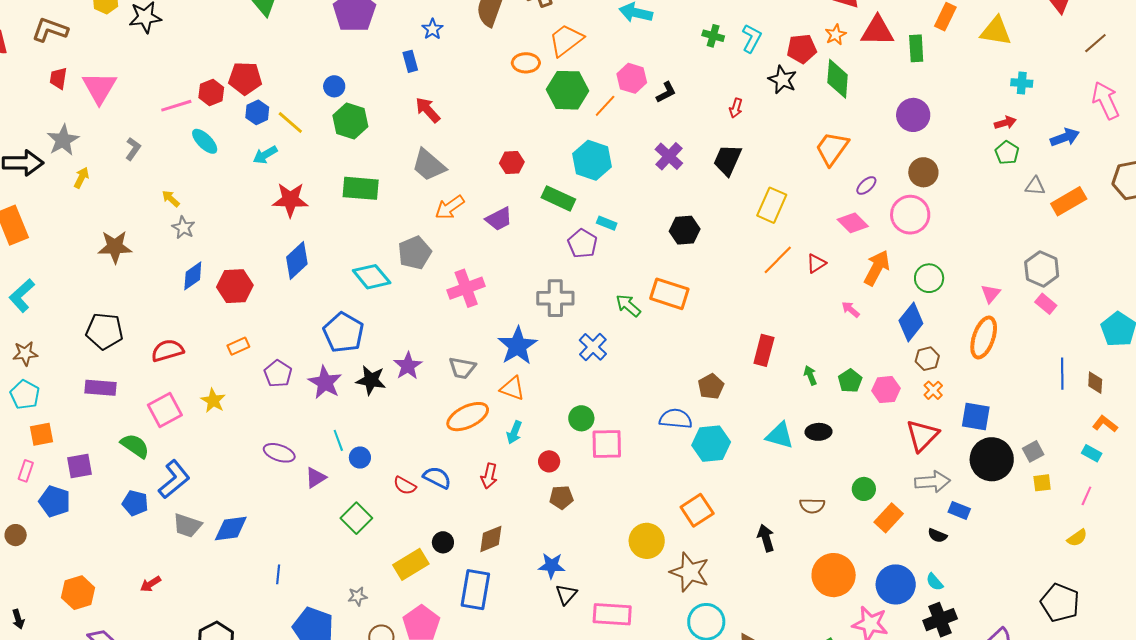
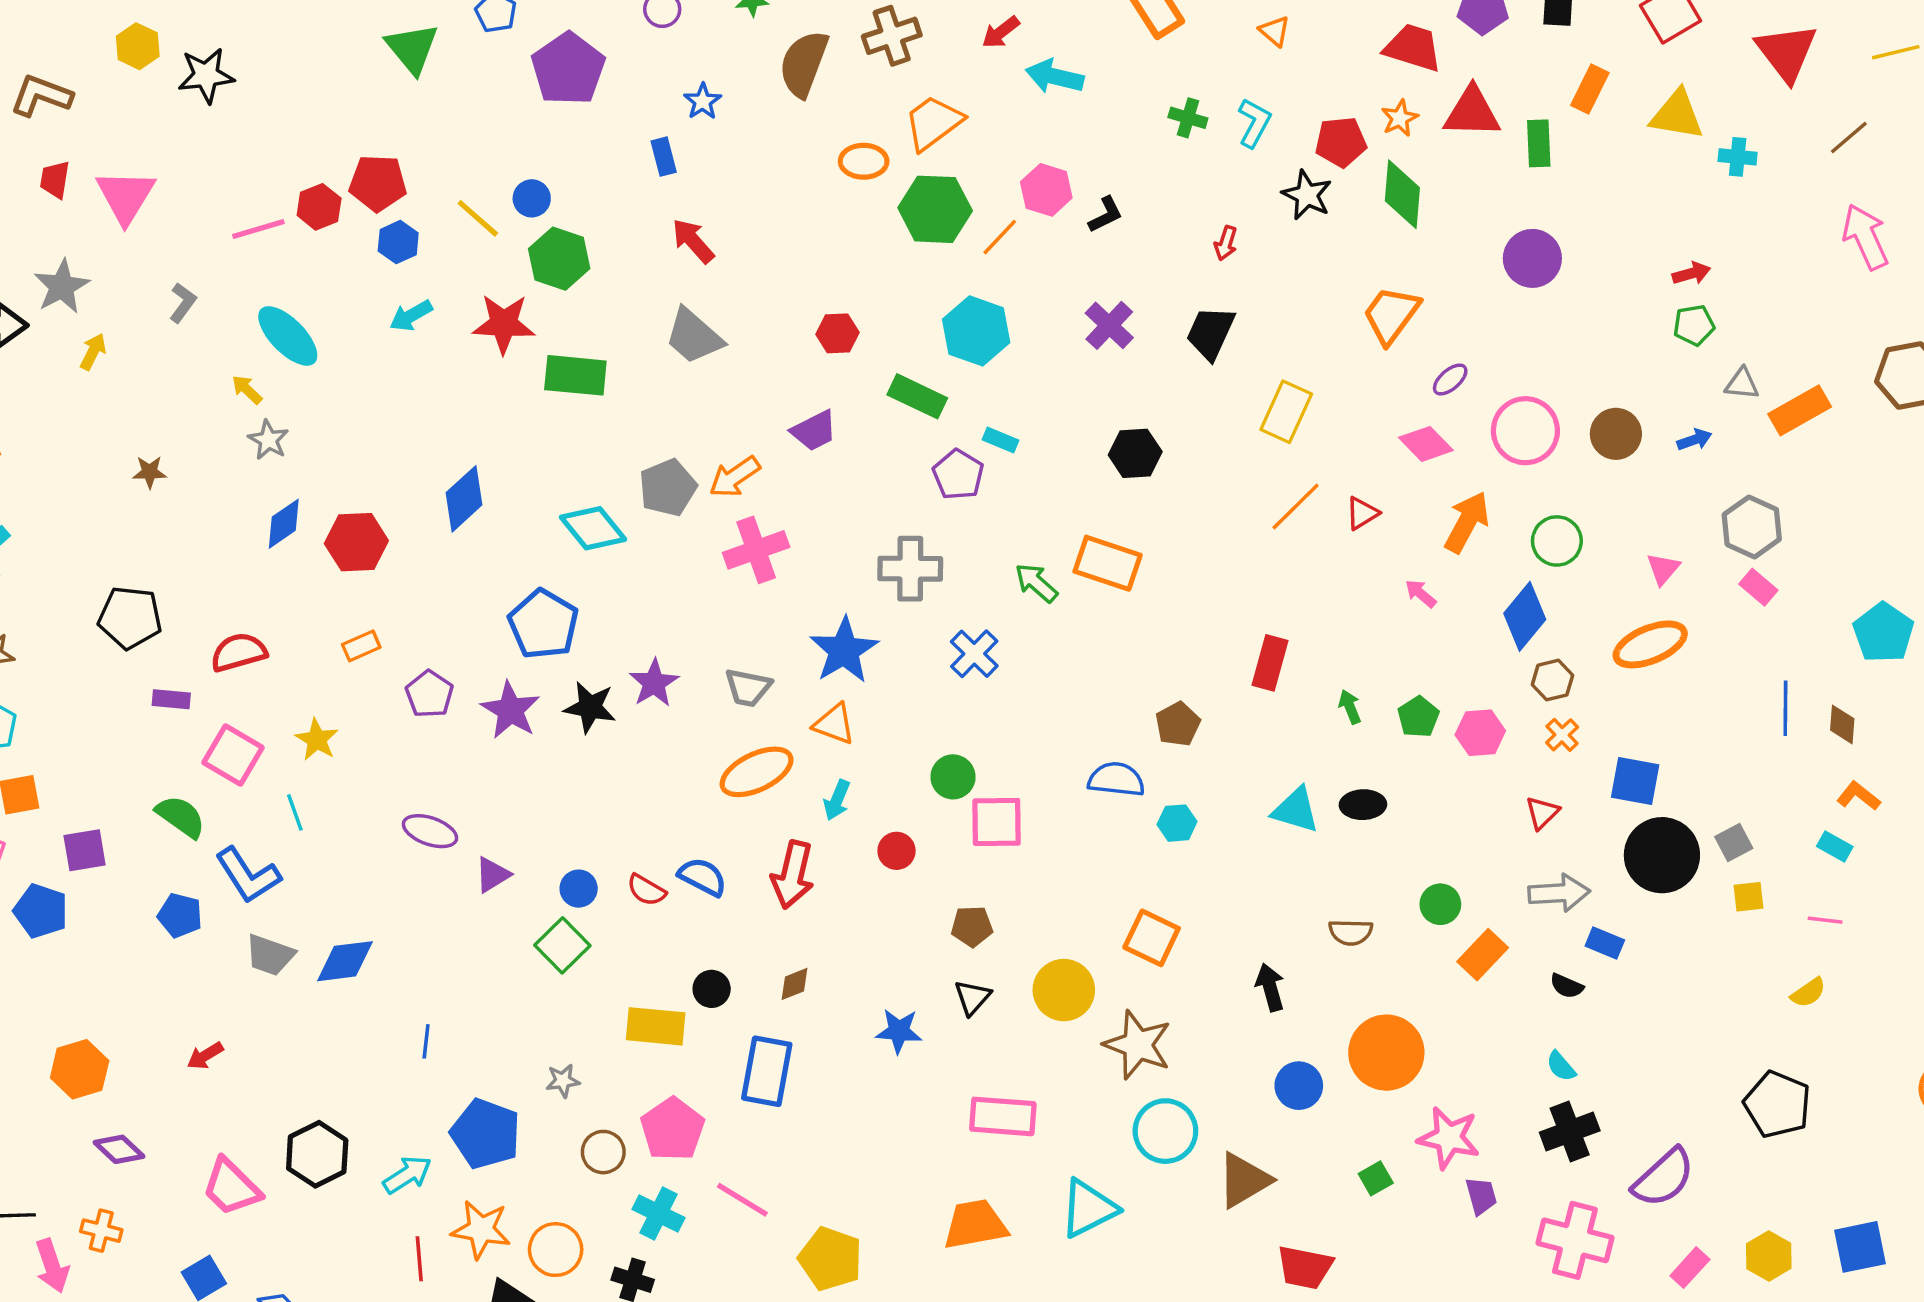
cyan cross: (1022, 83) -> (1738, 157), moved
yellow line: (290, 122) -> (478, 218), moved
blue arrow: (1065, 137) -> (1694, 440), moved, size x0.7
cyan ellipse: (205, 141) -> (288, 336), moved, size x1.4
green pentagon: (1007, 153) -> (1694, 325), turned 30
brown circle: (923, 172) -> (1616, 434), moved
red star: (290, 200) -> (504, 324), moved
orange arrow: (450, 207) -> (735, 477), moved
brown star: (115, 247) -> (150, 472), size x0.6
orange ellipse: (984, 337) -> (1650, 644), turned 48
purple rectangle: (101, 388) -> (171, 699), moved, size x0.7
pink square: (165, 410) -> (233, 755), turned -32
red triangle: (922, 435) -> (1542, 813), size x0.6
cyan line: (338, 440) -> (295, 812), moved
cyan hexagon: (711, 444) -> (1177, 823), size x0.6
blue circle: (360, 458) -> (579, 889), moved
red arrow: (489, 476) -> (793, 875), size x1.5
blue L-shape: (174, 479) -> (248, 875), turned 96
pink line: (1086, 496) -> (1825, 920), turned 72
brown pentagon: (561, 497) -> (972, 926), moved
orange square: (697, 510) -> (1152, 938), turned -32
brown diamond: (491, 539) -> (794, 984), size x0.7
yellow rectangle: (411, 564) -> (656, 1026), turned 36
blue circle: (896, 584) -> (1299, 1086), moved, size x0.7
black triangle: (566, 594) -> (972, 997), moved

